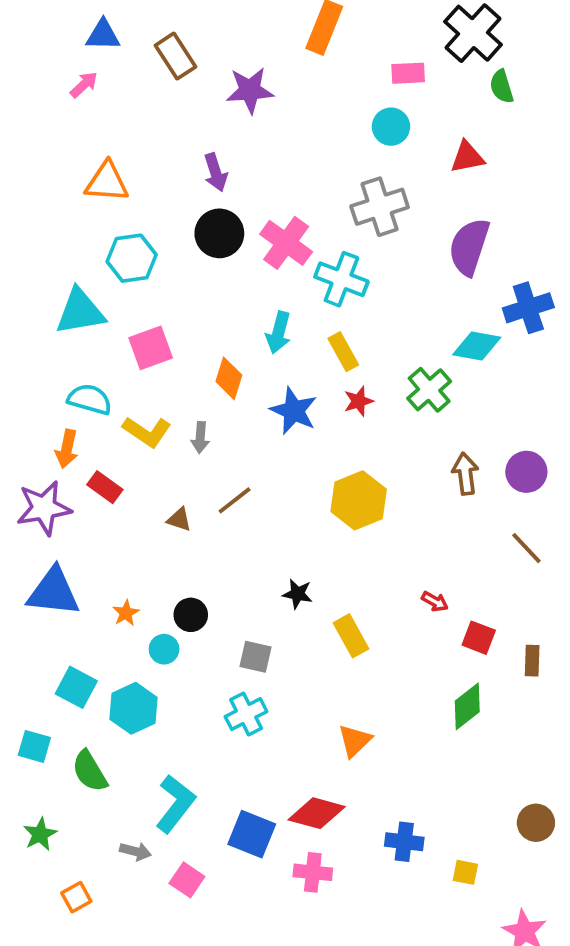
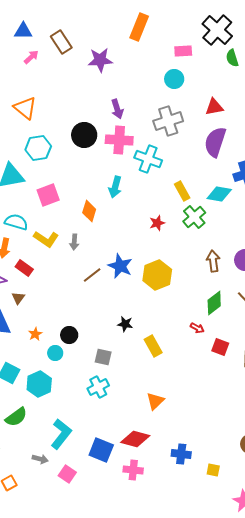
pink arrow: (84, 85) -> (31, 57), moved
red triangle: (467, 157) -> (214, 107), moved
purple arrow: (216, 172) -> (117, 109), moved
orange triangle: (107, 182) -> (25, 108), turned 35
pink cross: (286, 243) -> (119, 140), turned -32
yellow rectangle: (343, 352) -> (182, 191), moved
blue star: (294, 411) -> (120, 266), moved
brown triangle: (179, 519) -> (18, 298), moved, turned 48
green diamond: (467, 706) -> (214, 303), moved
green semicircle: (90, 771) -> (16, 417), turned -95

